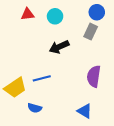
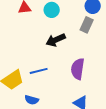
purple semicircle: (94, 76) -> (78, 69), moved

